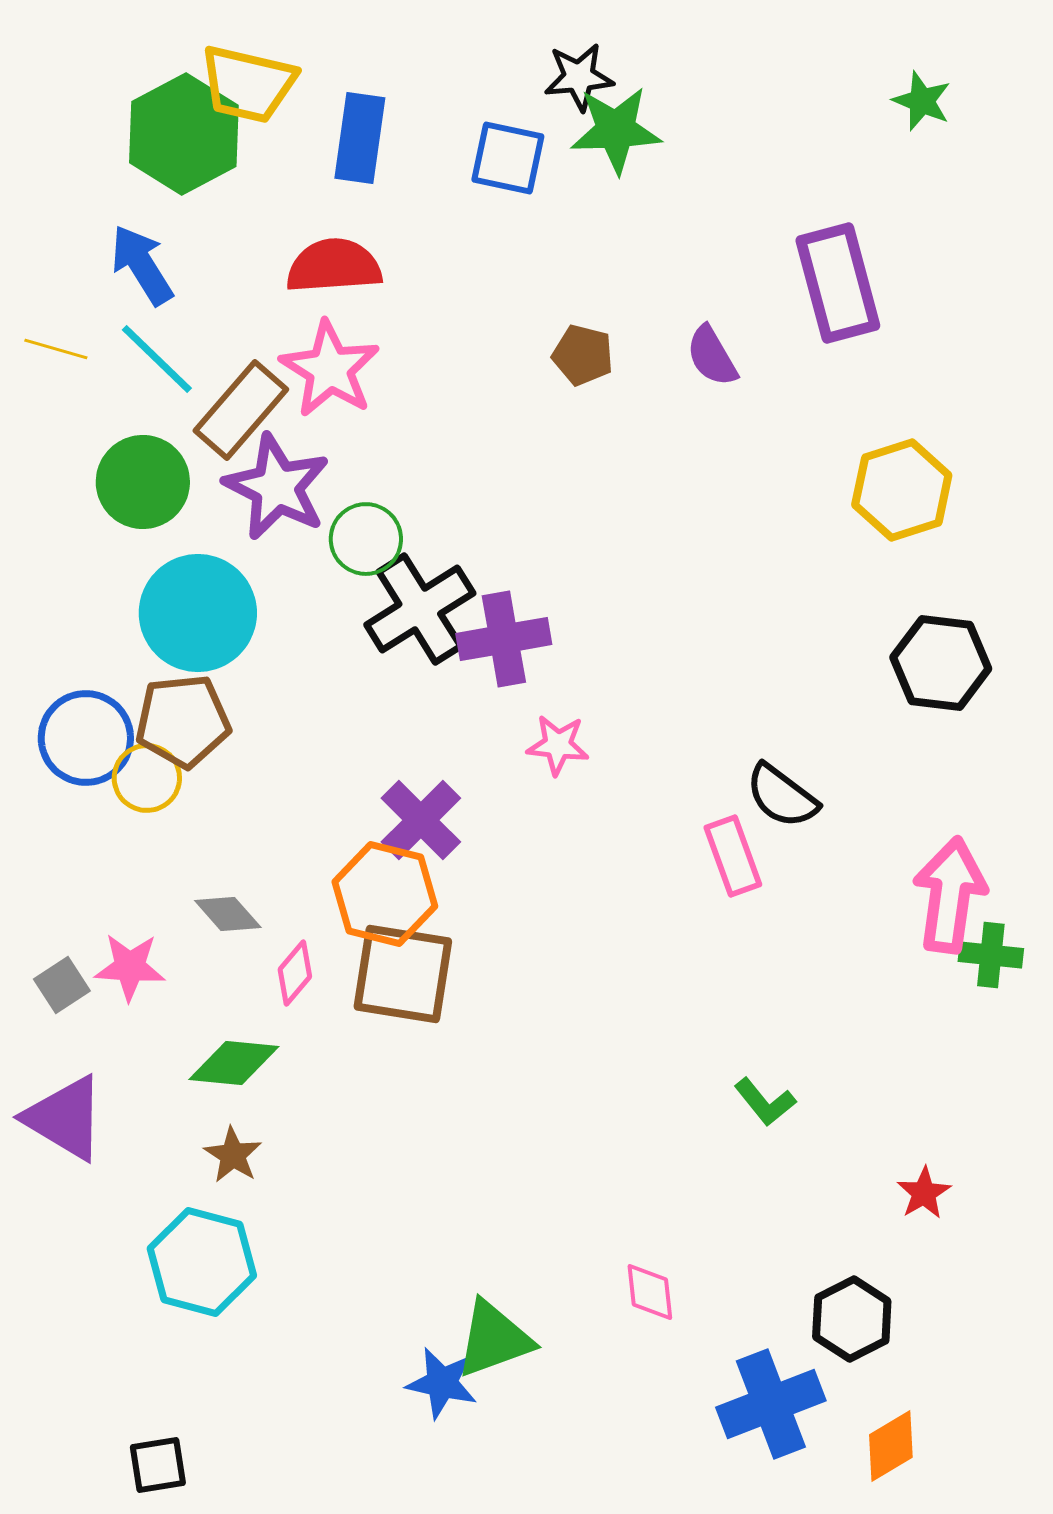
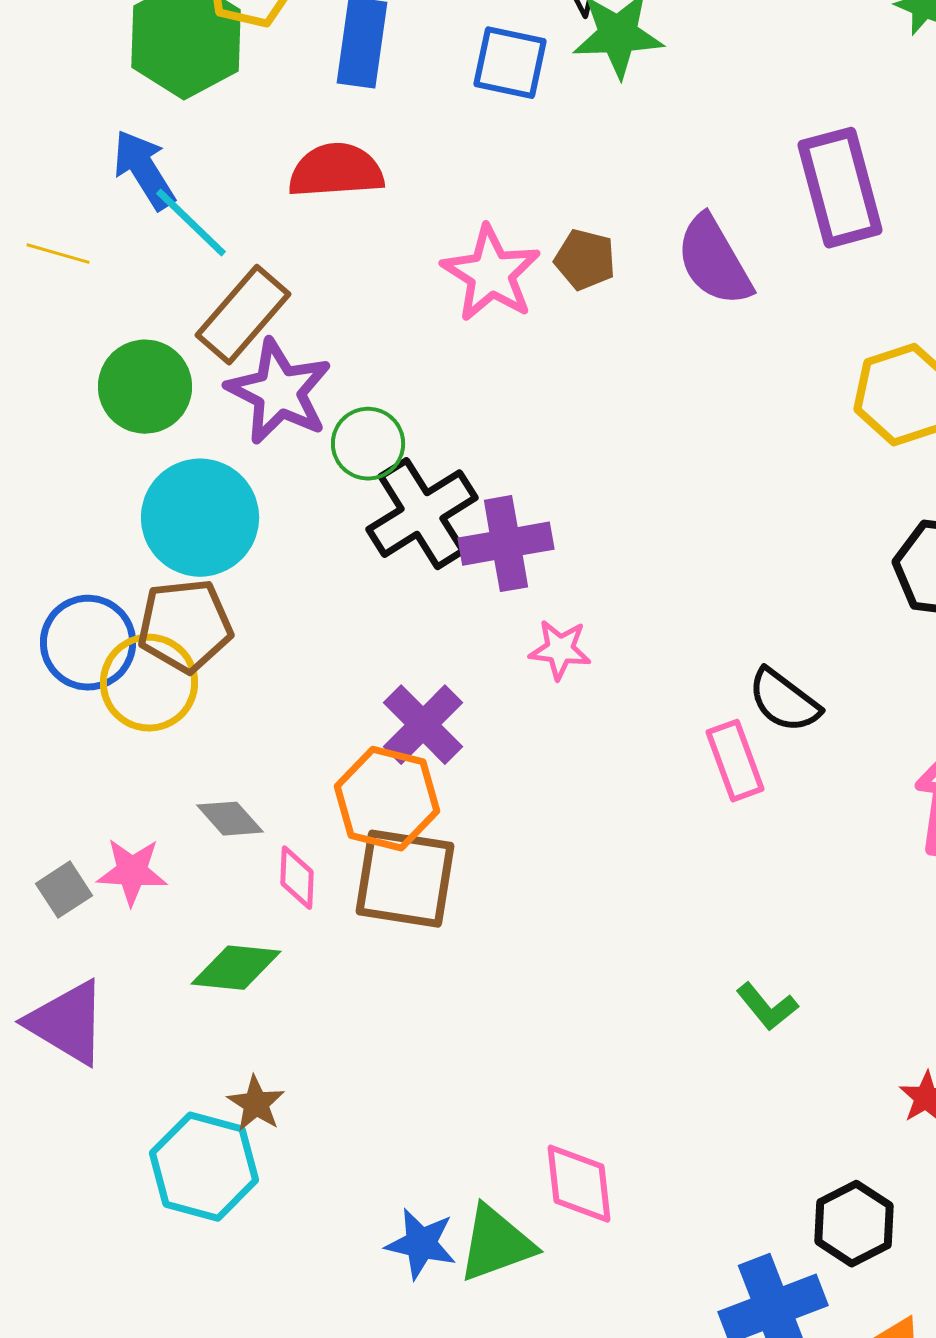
purple semicircle: (712, 356) -> (714, 261), size x1.5
cyan line: (157, 359) -> (191, 223), moved
pink star: (330, 369) -> (491, 274), moved
yellow circle: (147, 778) -> (149, 683), size x1.4
pink diamond: (295, 973) -> (297, 878), turned -38
brown star: (233, 1155) -> (256, 1104), moved
pink diamond: (650, 1292) -> (579, 1184), moved, size x1.4
blue star: (442, 1383) -> (421, 1244), moved

